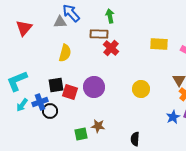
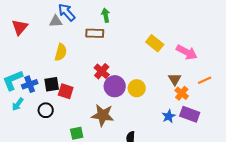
yellow rectangle: (159, 44) -> (155, 43), turned 36
red cross: (111, 48) -> (102, 71), moved
purple circle: (94, 87) -> (115, 86), moved
blue cross: (40, 102) -> (30, 84), moved
brown star: (98, 126) -> (103, 115), moved, size x1.6

